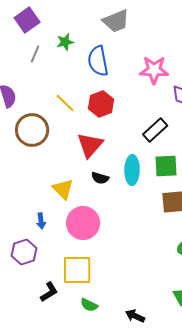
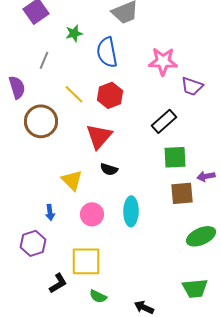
gray line: (35, 54) -> (44, 60), moved
cyan ellipse: (132, 170) -> (131, 211), moved
pink circle: (83, 223) -> (92, 214), size x0.7

